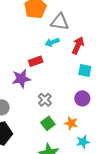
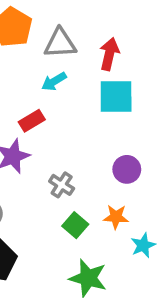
red arrow: (78, 45) -> (109, 54), moved
cyan square: (85, 71) -> (116, 97), moved, size x1.5

